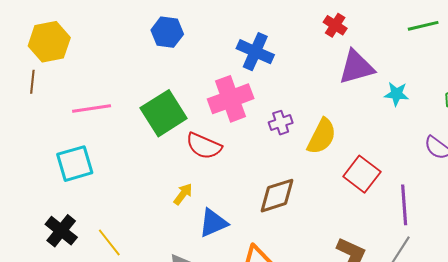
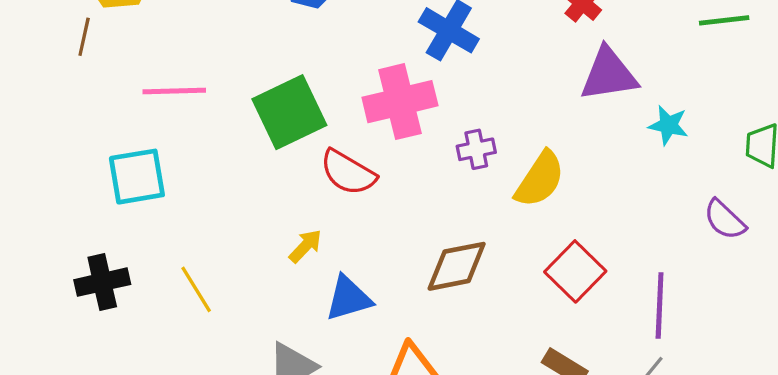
red square: (362, 174) -> (575, 271), moved
black cross: (61, 231) -> (102, 282), turned 32
yellow line: (109, 242) -> (196, 289), moved

